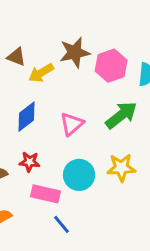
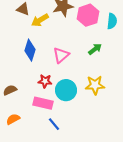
green arrow: (121, 115) -> (95, 49), size x0.6
blue diamond: (27, 117) -> (30, 50), turned -35
red star: (29, 162) -> (45, 81), moved

